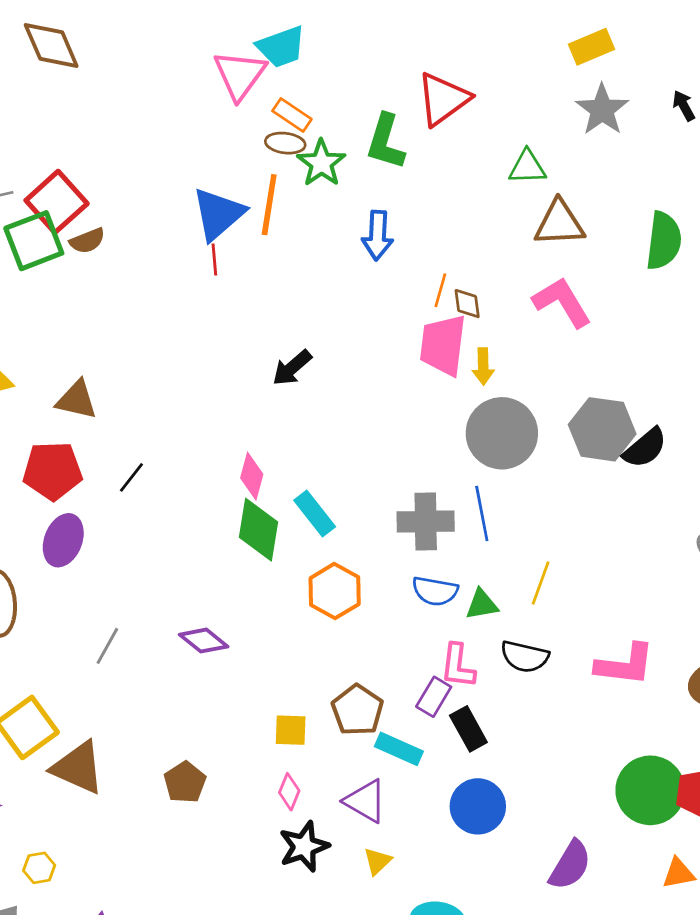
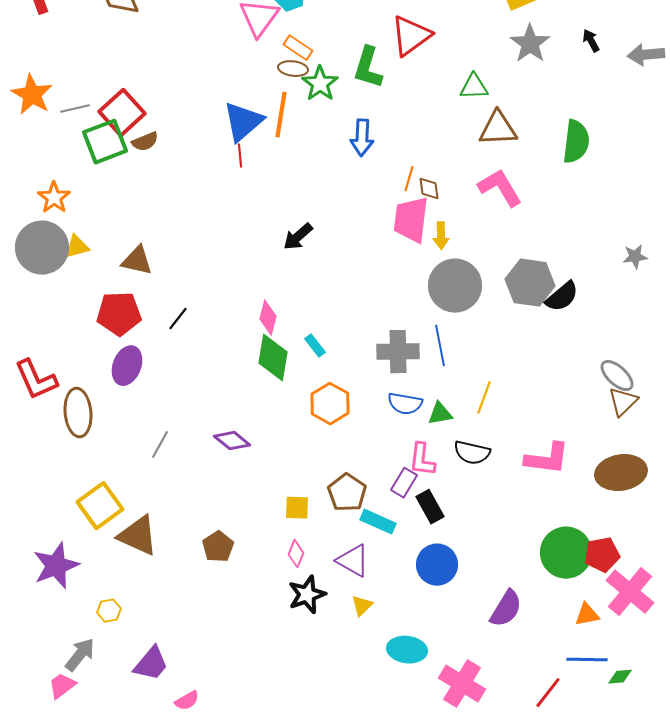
cyan rectangle: (315, 514) -> (315, 346), size x0.7

